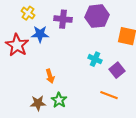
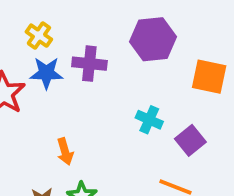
yellow cross: (28, 13) -> (39, 36), moved
purple cross: (63, 19) -> (89, 64), moved

